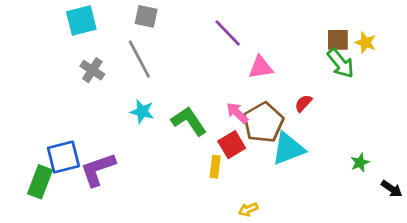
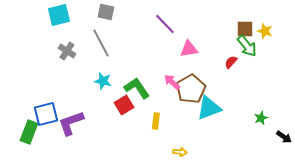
red semicircle: (303, 103) -> (231, 62), moved
red square: (232, 145) -> (124, 105), moved
yellow arrow: (248, 209) -> (180, 152), turned -152

